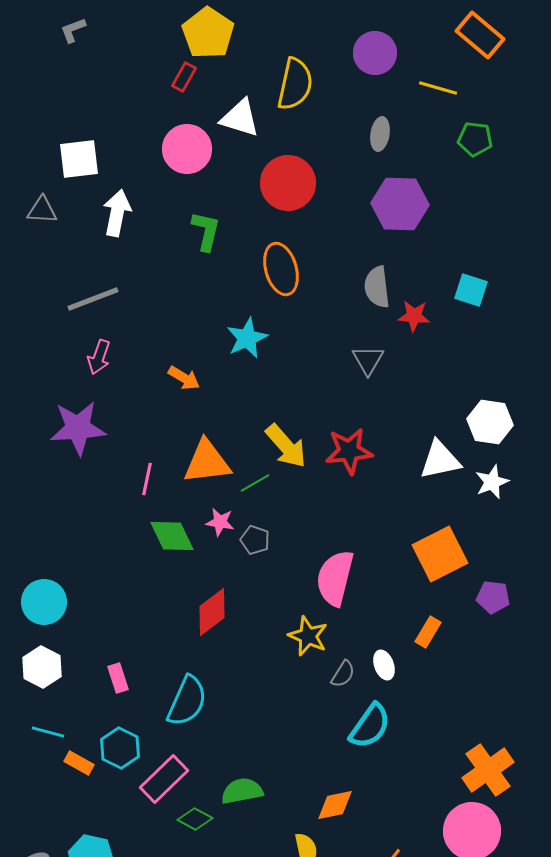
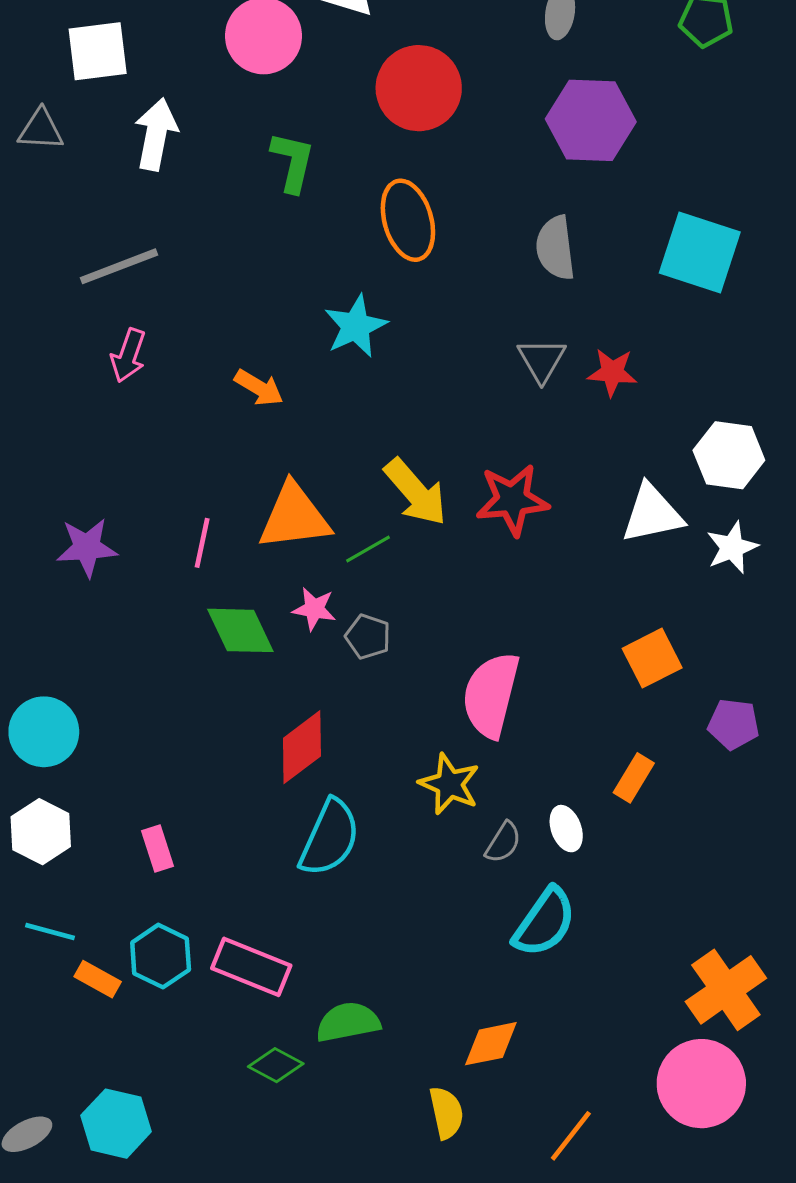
cyan square: (471, 290) -> (700, 252), size x1.6
red star: (414, 316) -> (612, 372), moved
purple star: (78, 428) -> (87, 547), moved, size x0.7
orange square: (440, 554) -> (652, 658), size x0.7
cyan semicircle: (187, 701) -> (330, 838), moved
pink rectangle: (164, 779) -> (251, 967), moved, turned 66

